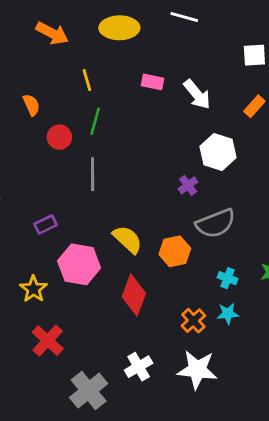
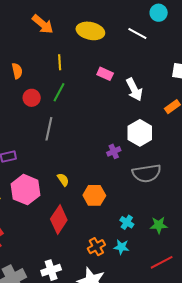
gray semicircle: (216, 223) -> (147, 173), moved
yellow semicircle: (127, 239) -> (63, 180), size x0.6

